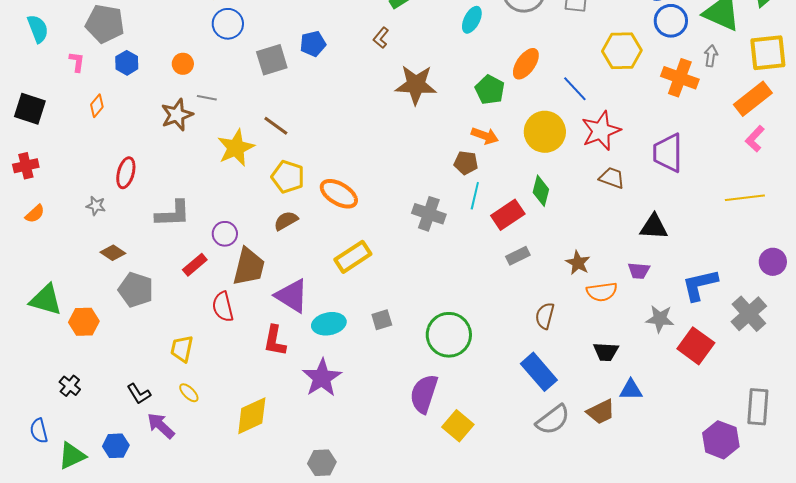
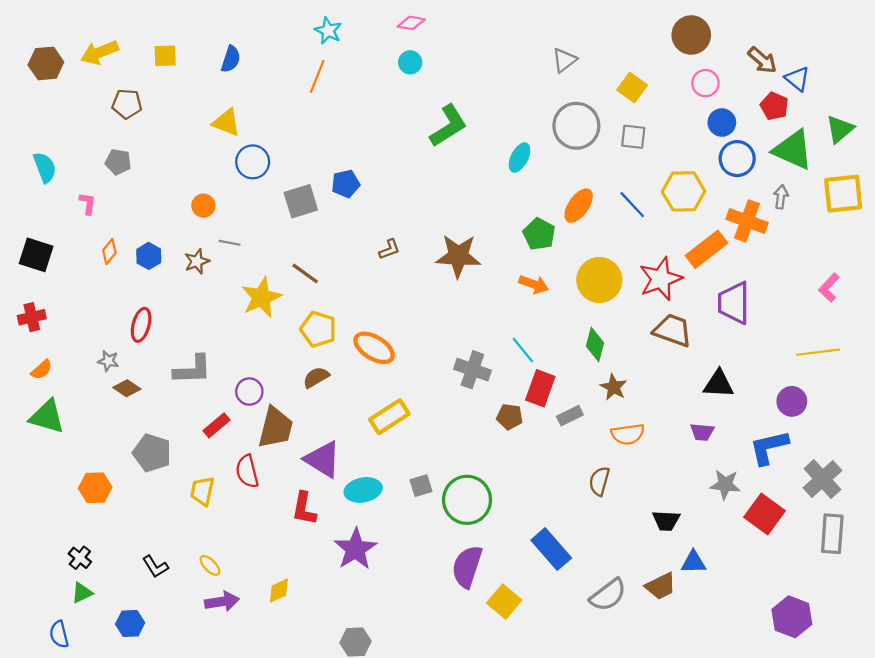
gray pentagon: (105, 24) -> (118, 162), size x0.6
brown L-shape: (381, 38) -> (389, 249), moved, turned -150
blue hexagon: (127, 63) -> (149, 256), moved
brown star: (416, 85) -> (458, 256), moved
blue line: (575, 89) -> (632, 205), moved
orange rectangle: (753, 99) -> (707, 249), moved
brown star: (177, 115) -> (197, 261), size x0.7
brown pentagon: (466, 163) -> (510, 417), moved
brown trapezoid: (612, 178) -> (673, 330), size x1.4
cyan line: (475, 196) -> (523, 350), turned -52
red rectangle: (508, 215) -> (540, 388), moved, turned -36
brown diamond: (113, 253) -> (127, 388), moved
purple circle: (773, 262) -> (792, 401), moved
brown star: (578, 263) -> (614, 387), moved
orange semicircle: (602, 292) -> (628, 434), moved
green triangle: (46, 300) -> (47, 417), moved
green circle: (449, 335) -> (467, 500), moved
yellow trapezoid: (182, 349) -> (202, 491), moved
blue rectangle: (539, 372) -> (551, 549), moved
gray rectangle: (758, 407) -> (832, 534), moved
yellow diamond: (252, 416) -> (279, 591), size x0.6
purple arrow: (161, 426) -> (222, 602), moved, turned 128
blue semicircle: (39, 431) -> (59, 634), moved
green triangle: (72, 456) -> (82, 593), moved, size x0.7

